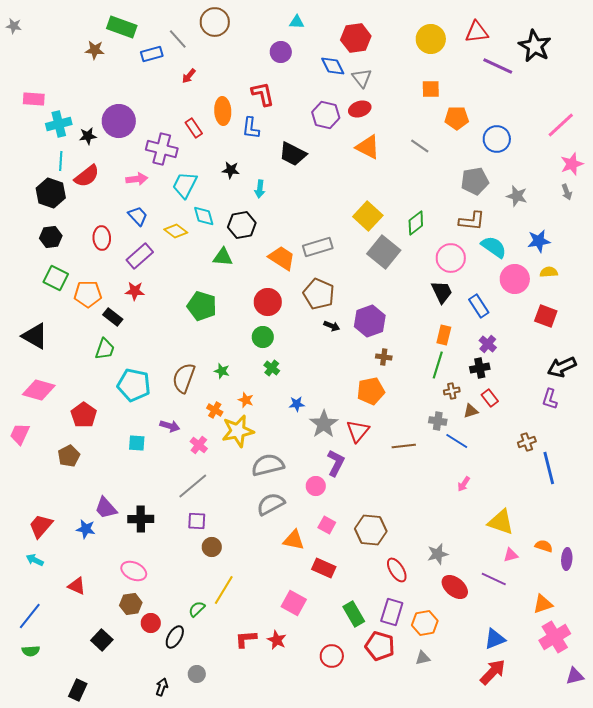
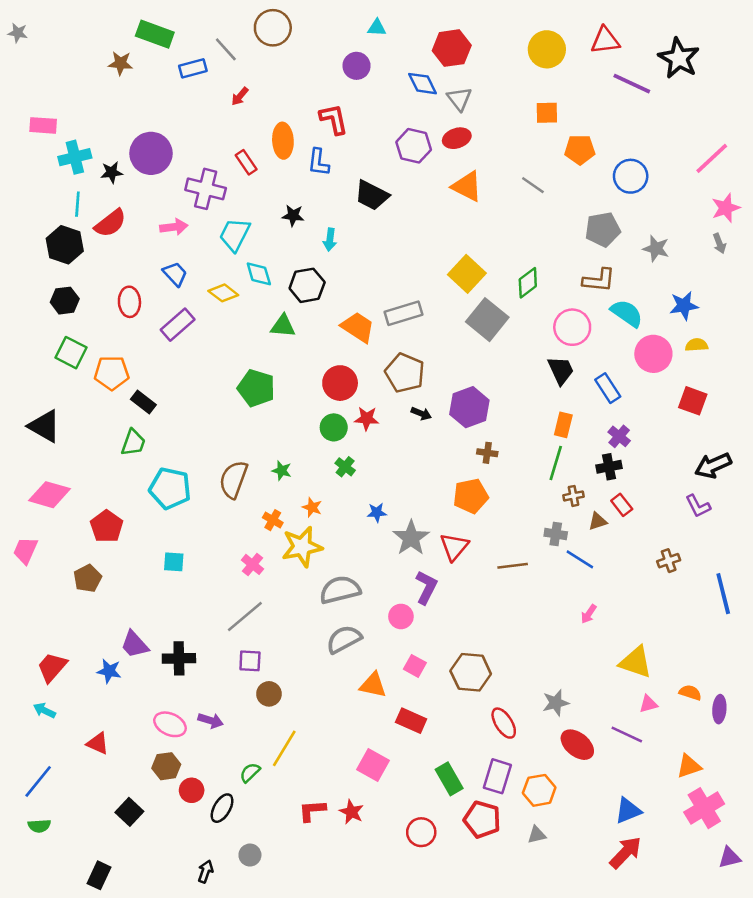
red star: (135, 291) -> (367, 419), moved
purple L-shape: (550, 399) -> (698, 506), turned -45
purple arrow: (170, 426) -> (211, 721), moved
blue line: (549, 468) -> (723, 594), moved

